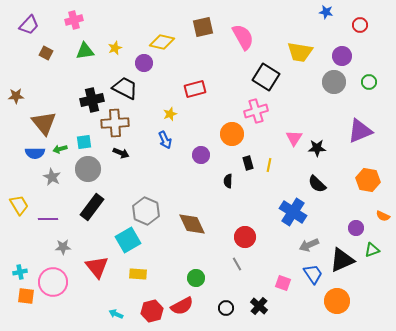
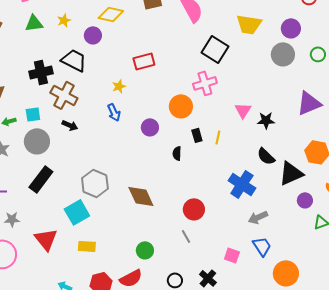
brown cross: (115, 123) -> (64, 95), turned 32
black triangle: (342, 260) -> (291, 173), moved

